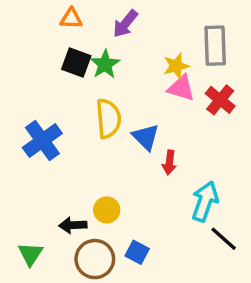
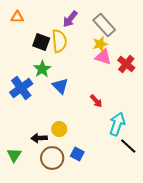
orange triangle: (71, 19) -> (17, 17), moved
gray rectangle: (215, 46) -> (104, 25), moved, turned -40
green star: (105, 64) -> (42, 69), moved
yellow semicircle: (108, 118) -> (59, 41), moved
blue triangle: (146, 137) -> (60, 86), moved
red arrow: (169, 163) -> (96, 101), turned -48

